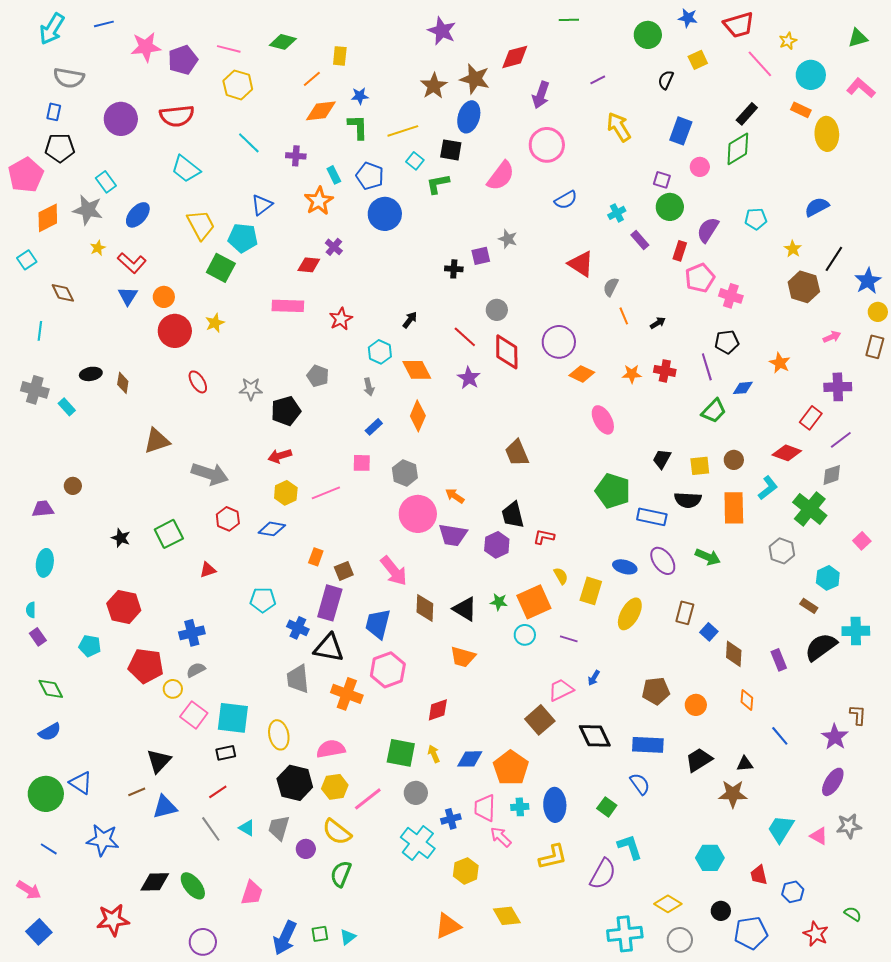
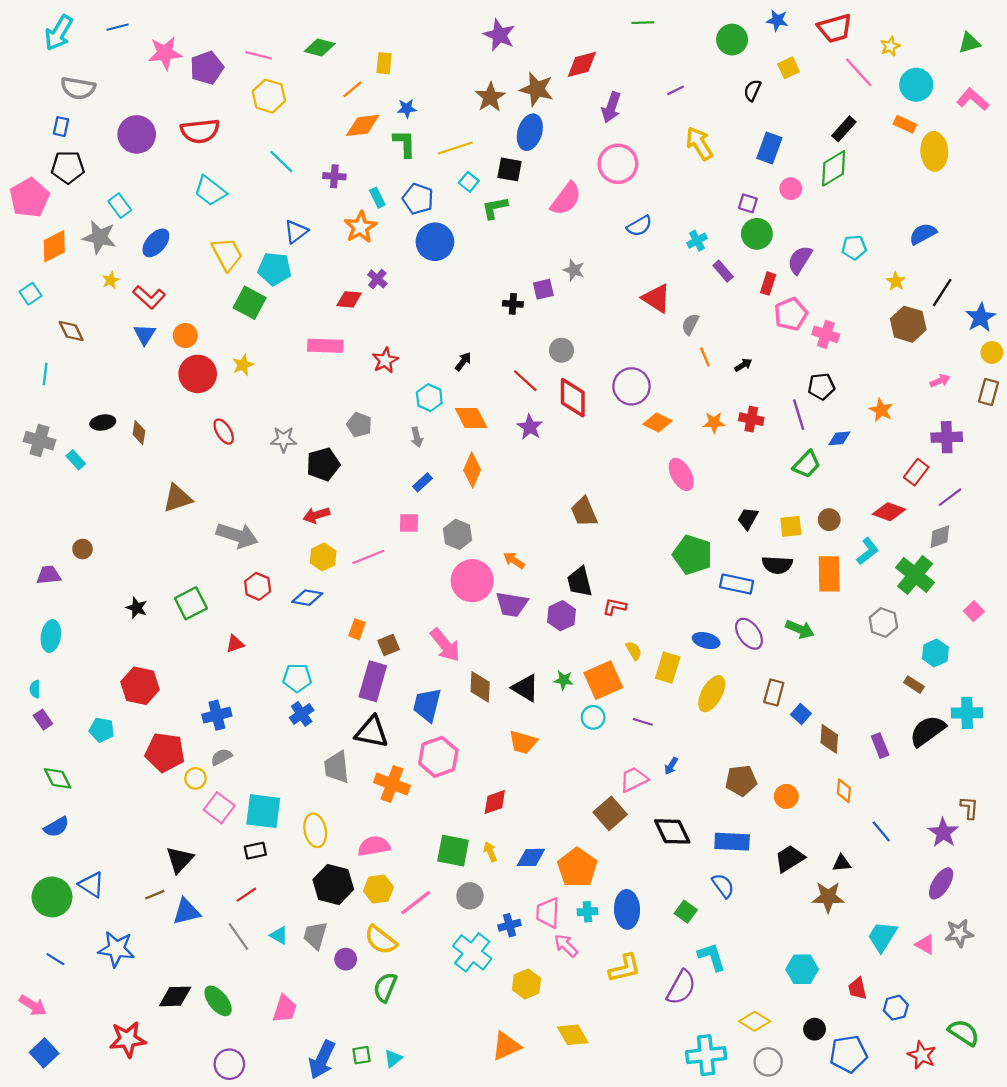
blue cross: (298, 628) -> (302, 714), moved, turned 30
green semicircle: (853, 914) -> (964, 1033), size x1.6

